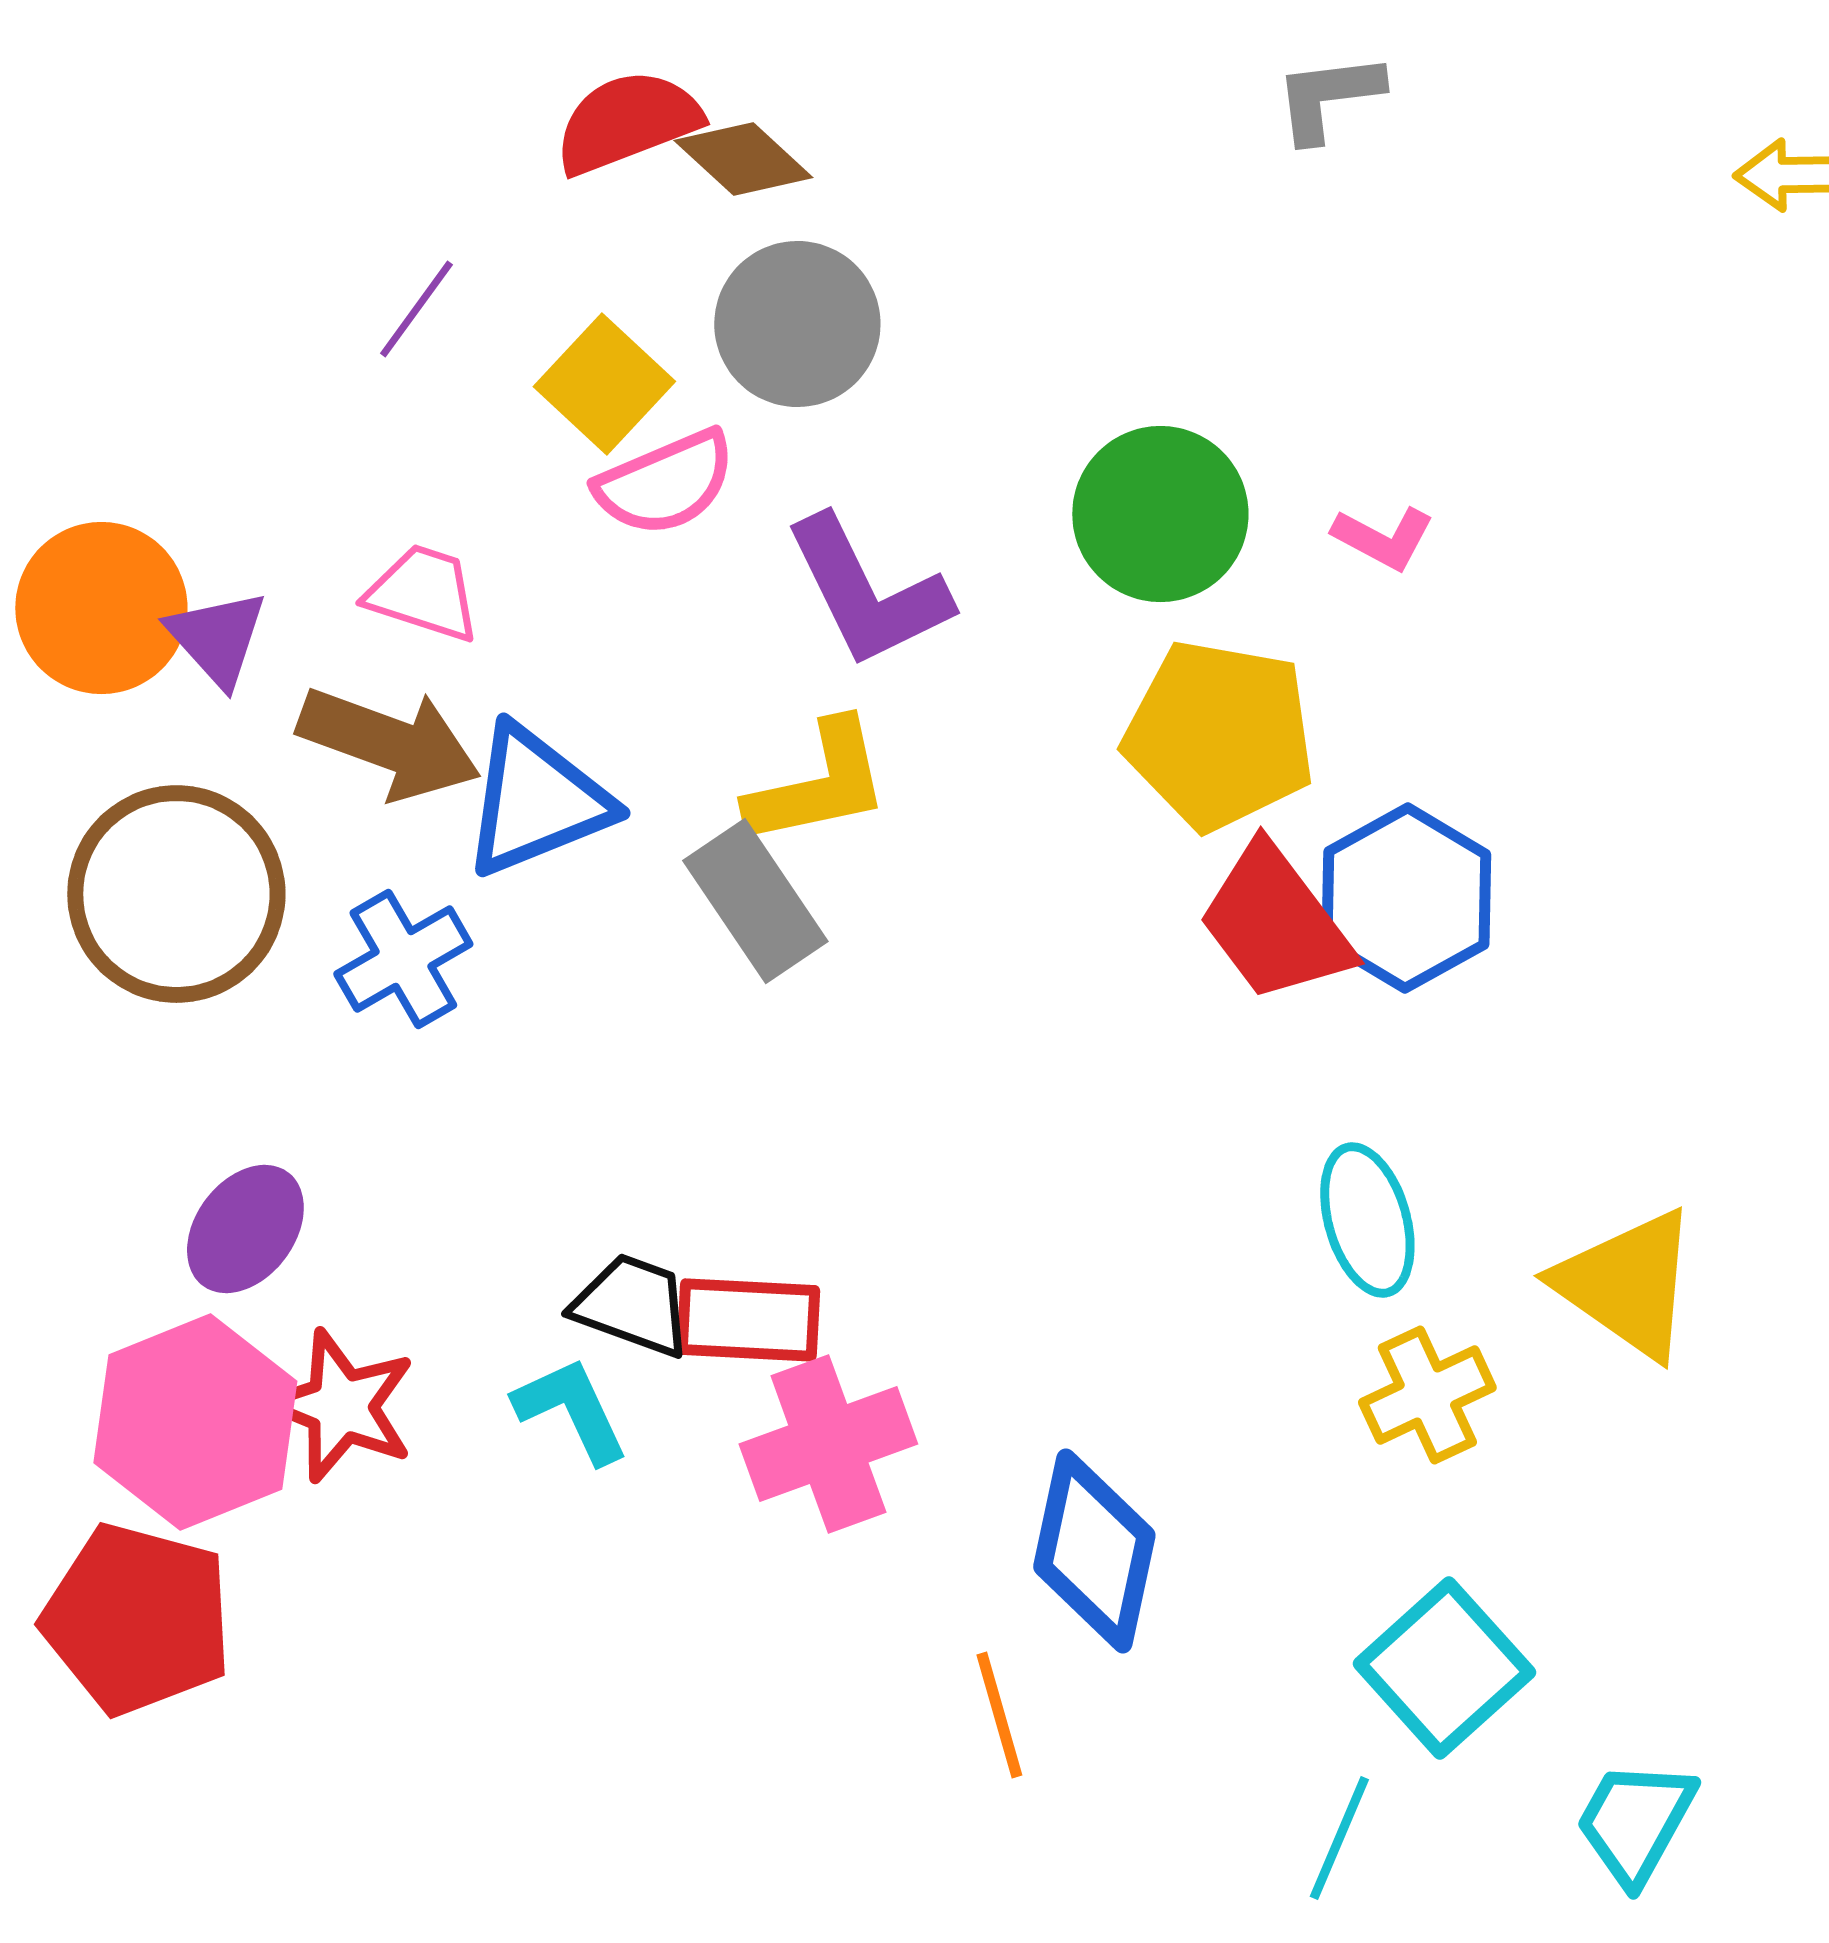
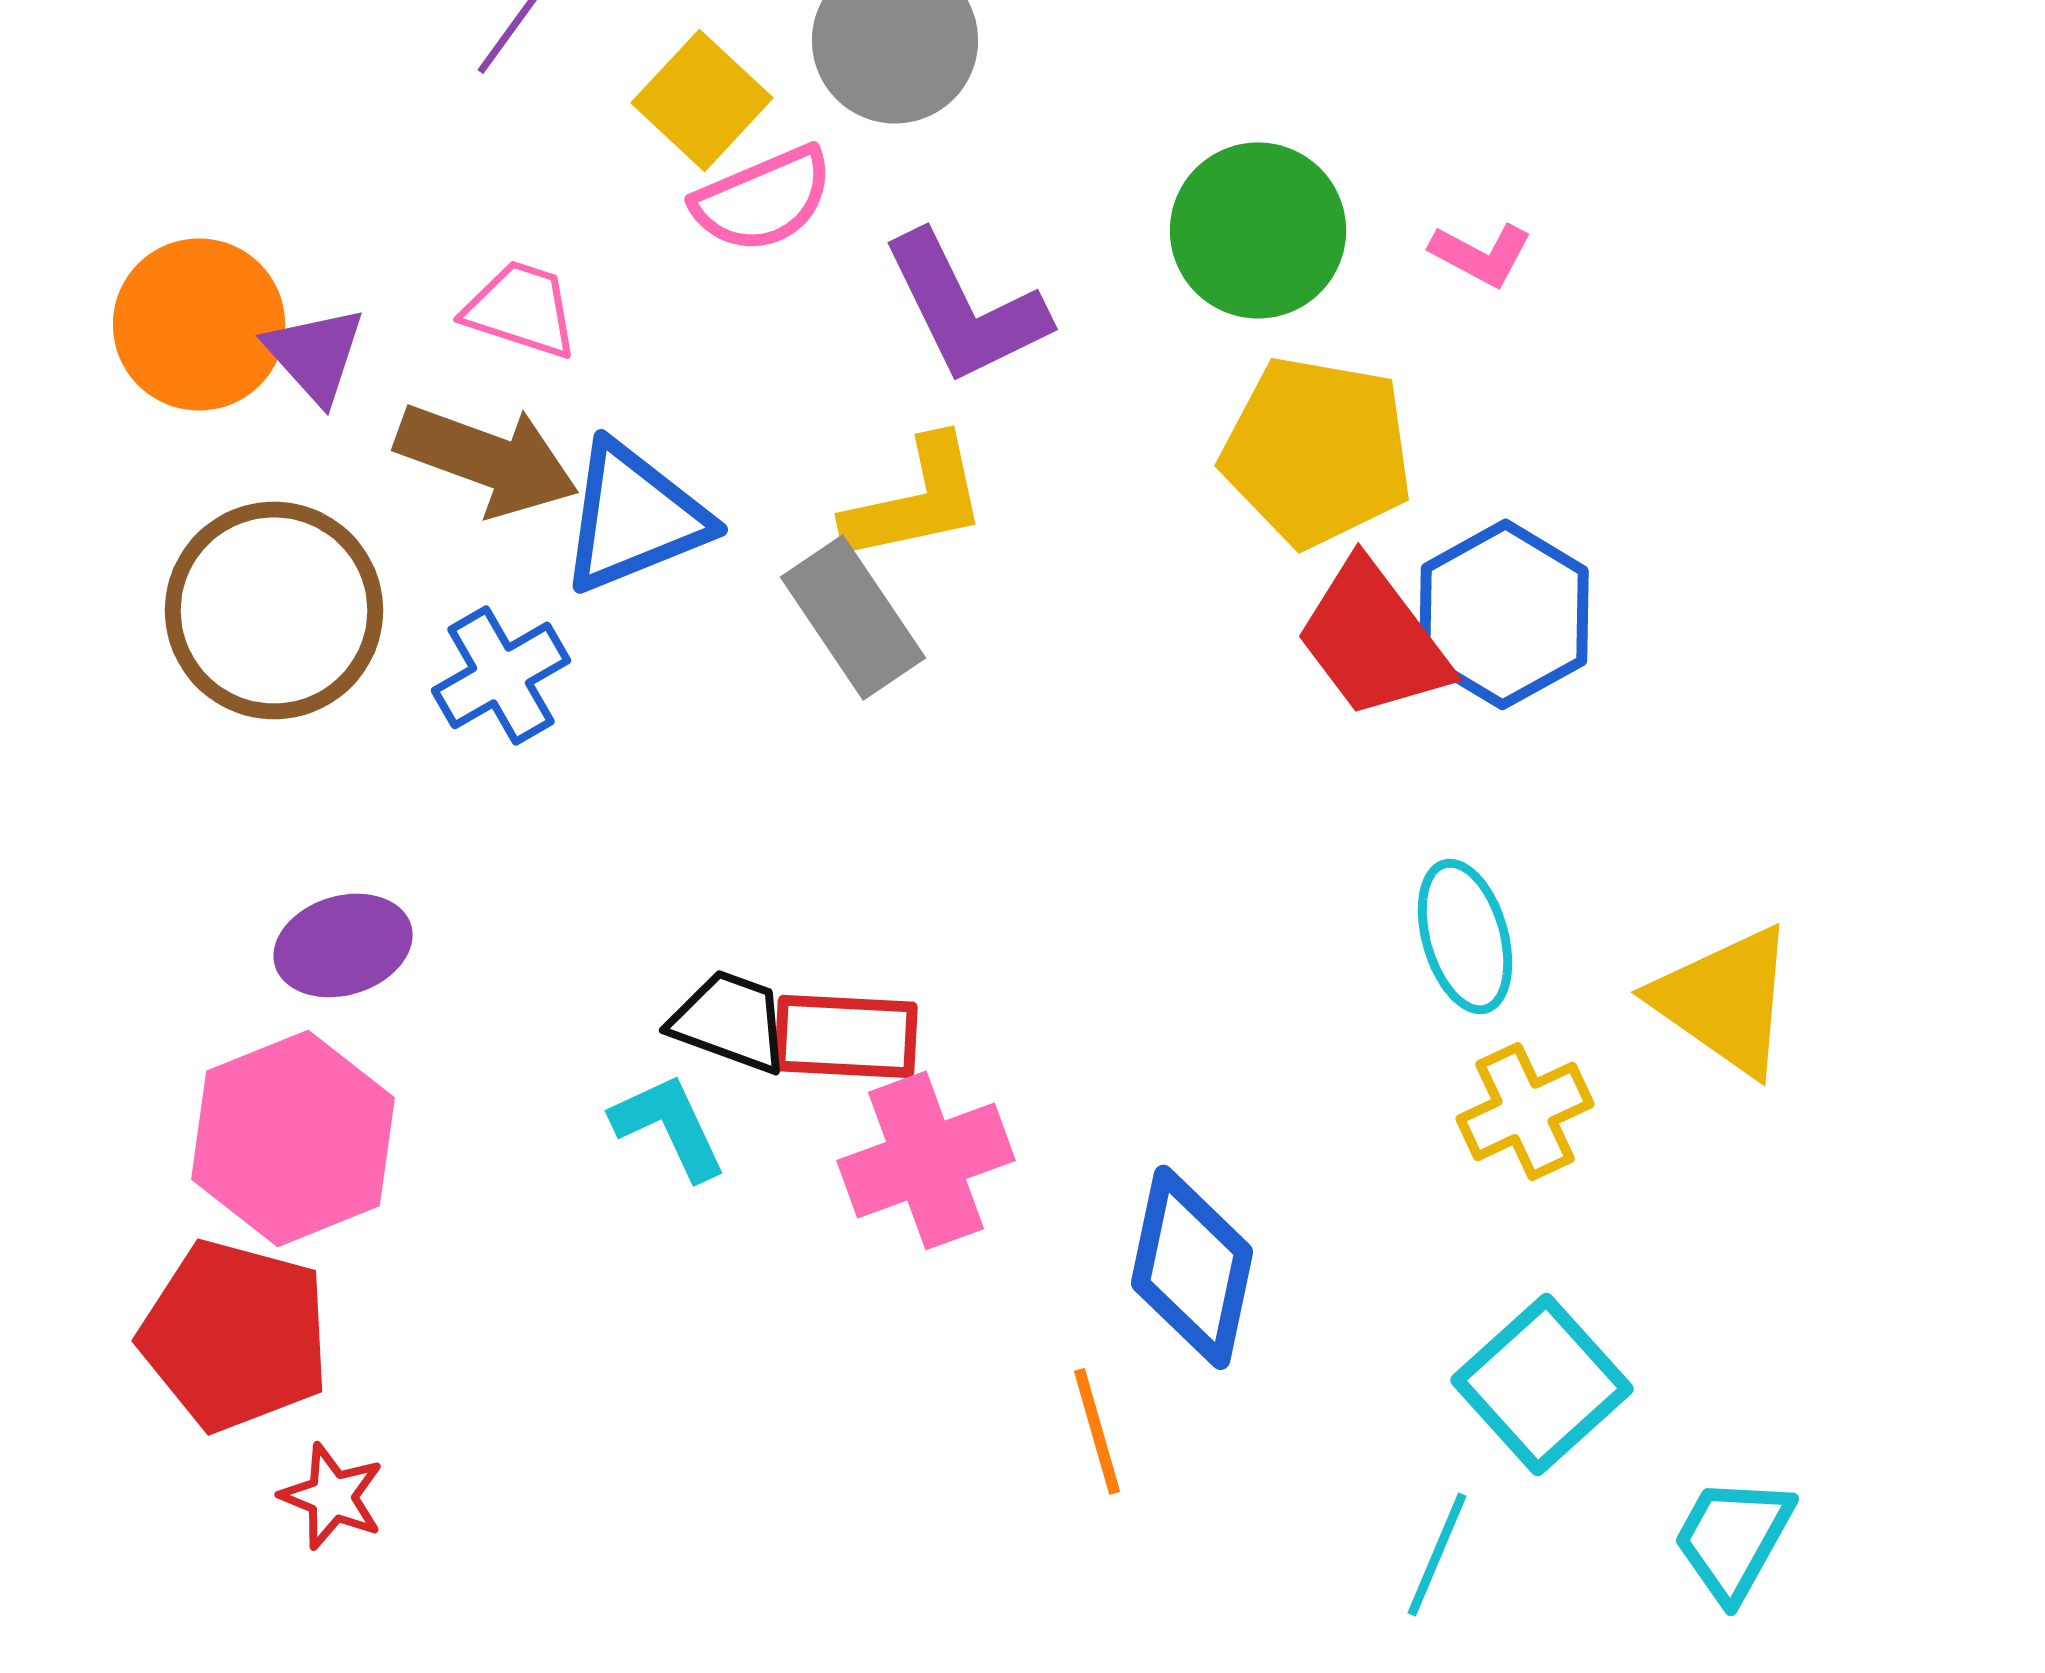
purple ellipse: (245, 1229) -> (343, 945), turned 36
red star: (341, 1406) -> (332, 1496), moved, size x0.7

